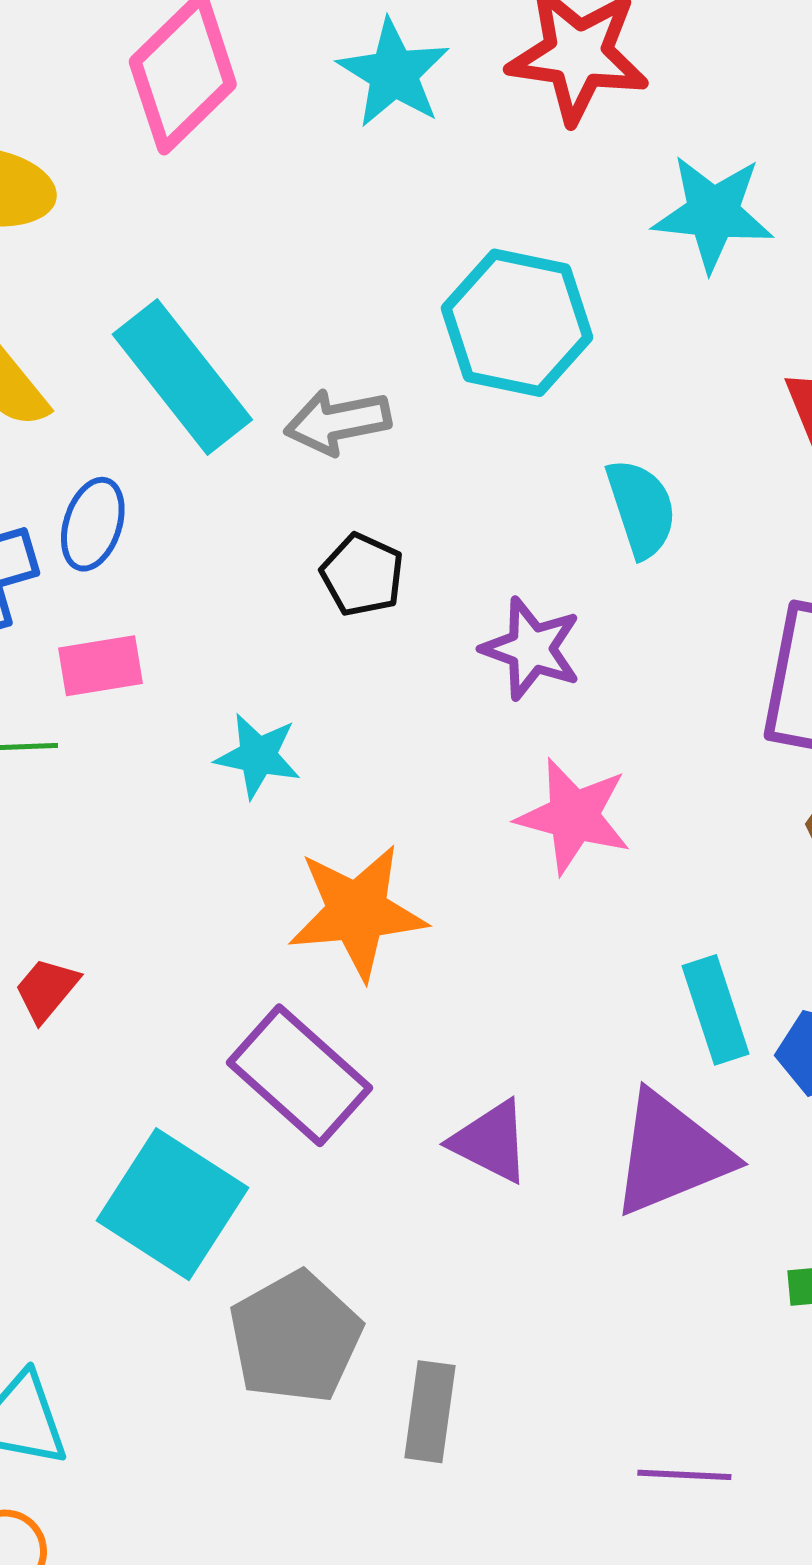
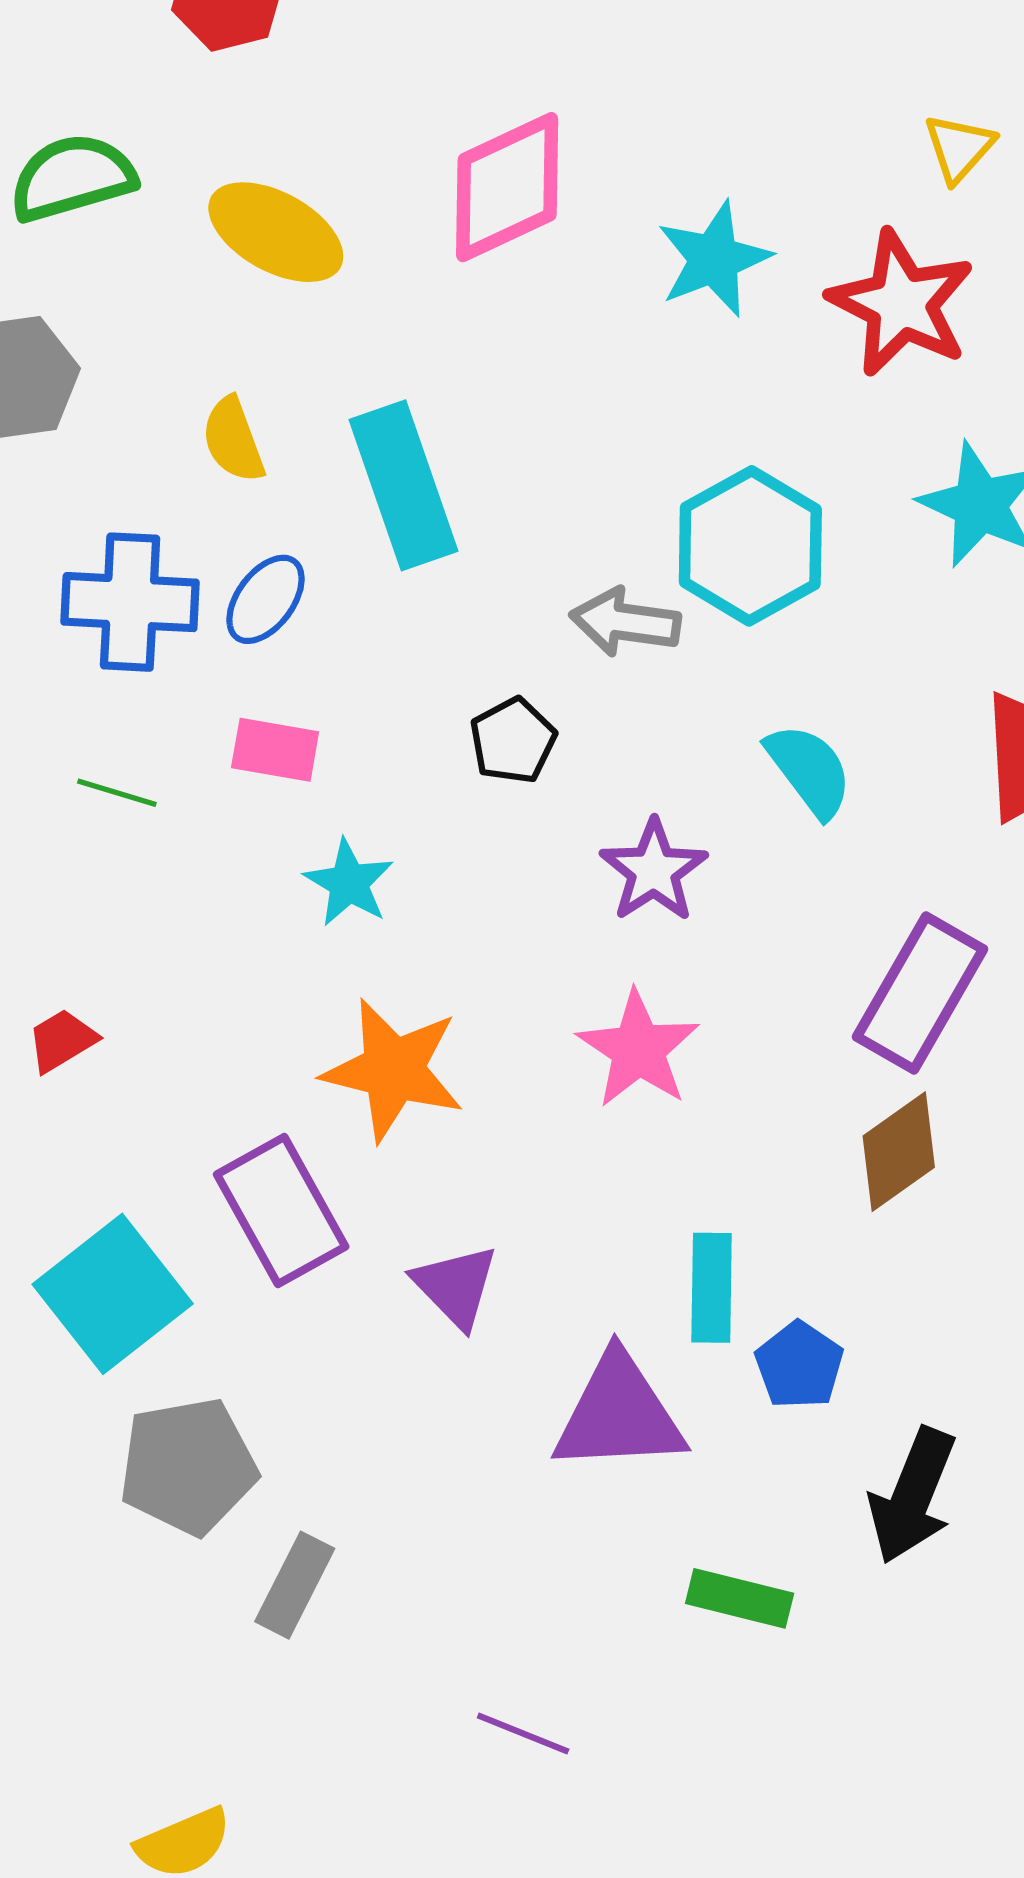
gray arrow: (338, 422) -> (625, 622), moved
cyan semicircle: (641, 508) -> (809, 770), turned -38
pink rectangle: (100, 666) -> (275, 750), moved
purple triangle: (491, 1142) -> (456, 1286), moved

